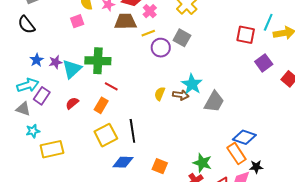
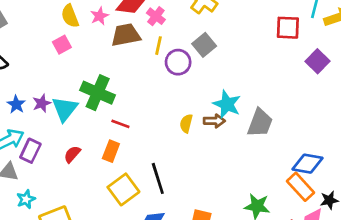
yellow line: (148, 33) -> (159, 46), turned -48
gray square: (182, 38) -> (204, 45), turned 30
green cross: (98, 61) -> (98, 93), turned 30

